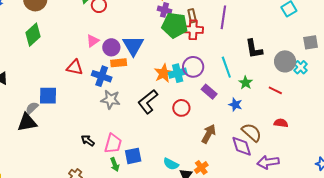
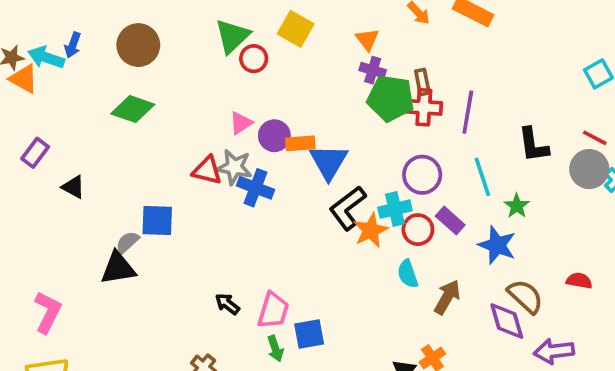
purple line: (223, 17) -> (468, 112), moved
green diamond: (33, 35) -> (133, 109), turned 60
blue triangle: (133, 46) -> (329, 162), moved
orange rectangle: (119, 63) -> (300, 143), moved
orange star: (164, 73) -> (371, 230), moved
cyan cross: (178, 73) -> (395, 209), moved
red line: (275, 90) -> (595, 138), moved
gray star: (111, 100) -> (234, 167), moved
black L-shape: (148, 102) -> (348, 208), moved
blue star: (235, 105) -> (497, 245), size x1.5
red circle: (181, 108) -> (418, 230), moved
cyan semicircle: (171, 164) -> (408, 274), moved, turned 42

